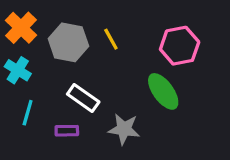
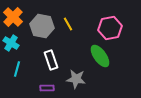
white rectangle: (83, 98) -> (51, 60), turned 36
purple rectangle: (67, 131) -> (47, 88), moved

